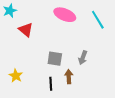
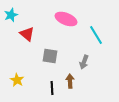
cyan line: (98, 20) -> (96, 35), moved
gray square: (55, 59) -> (50, 56), moved

